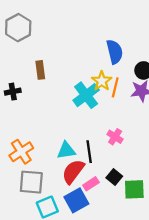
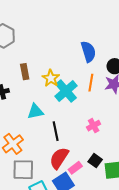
yellow star: (102, 81) -> (51, 78), moved
pink cross: (115, 137) -> (94, 126), turned 32
cyan triangle: (66, 150) -> (35, 111), moved
black line: (89, 152) -> (56, 131), moved

